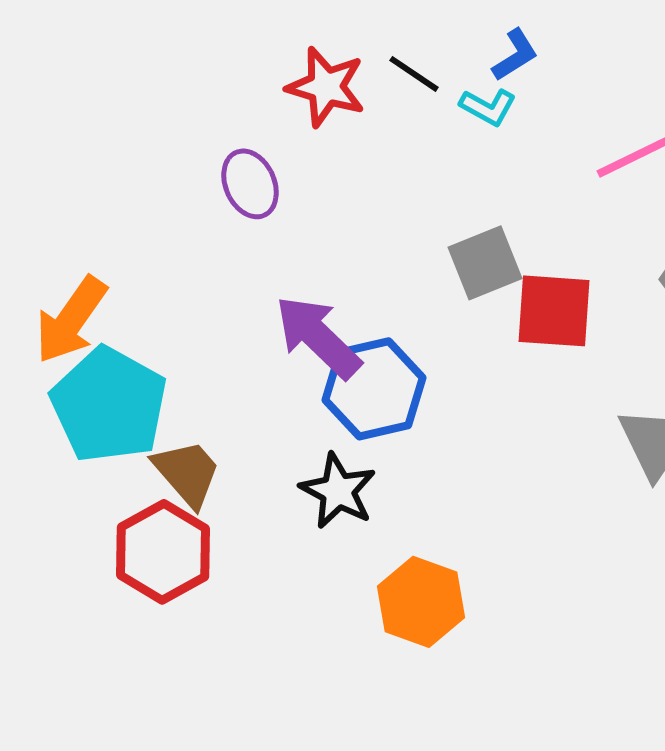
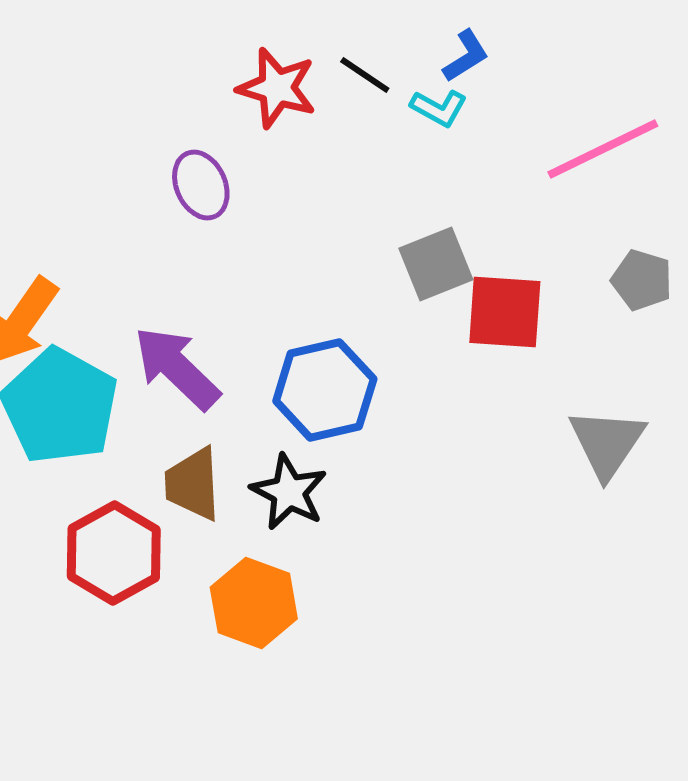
purple arrow: (318, 337) -> (177, 368), moved
brown trapezoid: (187, 473) -> (193, 484), moved, turned -142
orange hexagon: (421, 602) -> (254, 603), moved

